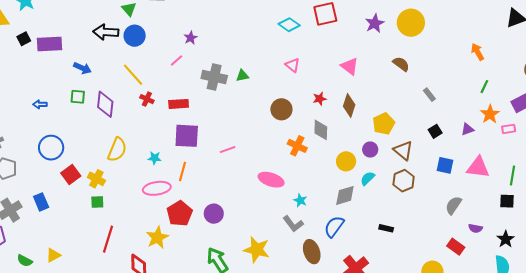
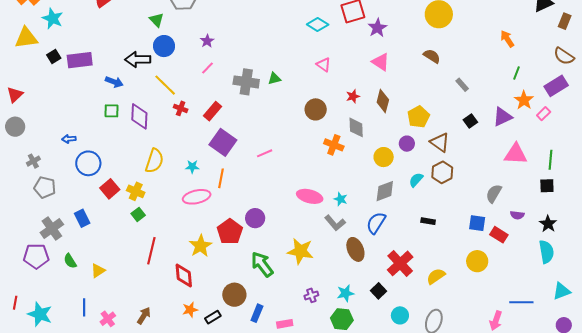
purple star: (375, 23) -> (377, 28), moved
black arrow: (106, 32) -> (138, 59), moved
purple star: (191, 38) -> (207, 41), moved
blue arrow: (40, 104) -> (69, 139), moved
red rectangle: (179, 104) -> (213, 111), turned -42
purple triangle: (467, 129) -> (502, 117), size x1.5
pink rectangle: (509, 129) -> (544, 114), turned -32
purple square: (187, 136) -> (223, 142), turned 36
blue square: (445, 165) -> (477, 223), moved
cyan semicircle: (368, 178) -> (416, 180), moved
pink ellipse: (271, 180) -> (310, 196), moved
green square: (97, 202) -> (138, 214), turned -32
red pentagon: (180, 213) -> (230, 232), moved
green semicircle: (25, 261) -> (70, 261), moved, turned 35

